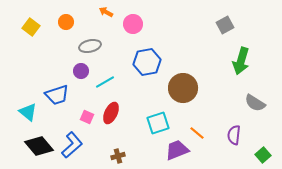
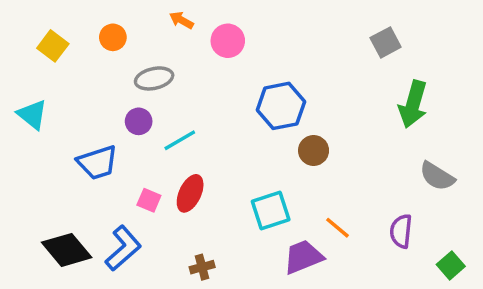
blue hexagon: (147, 62) -> (281, 106), moved
brown circle: (183, 88) -> (314, 151), size x0.6
cyan triangle: (28, 112) -> (32, 114), moved

